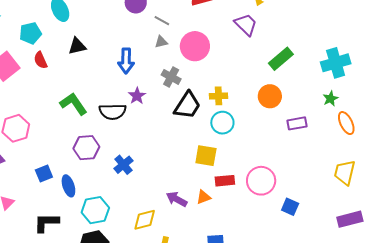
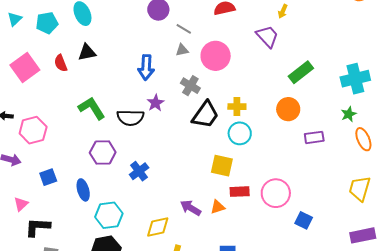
cyan pentagon: (30, 33) -> (47, 23), moved
black triangle: (77, 46) -> (87, 52), moved
blue square: (44, 174) -> (48, 177), moved
black L-shape: (46, 223) -> (37, 227), moved

